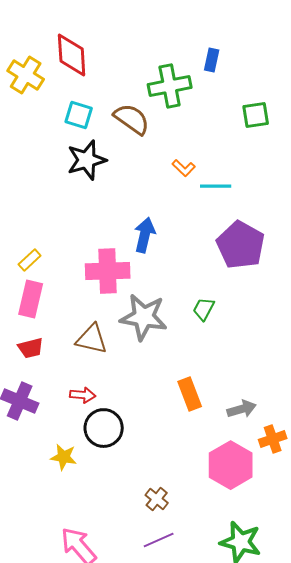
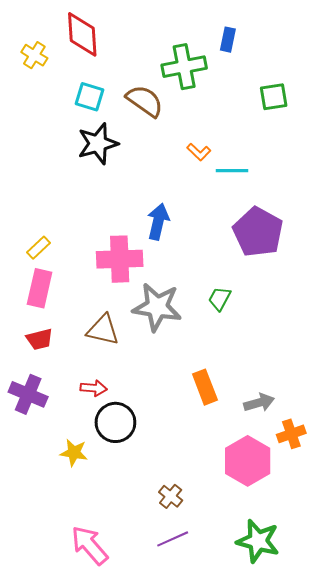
yellow cross: (26, 75) -> (34, 55), size x0.7

